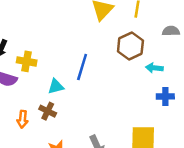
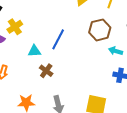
yellow cross: (27, 61) -> (15, 27), turned 35
brown cross: (48, 111) -> (46, 71), moved

